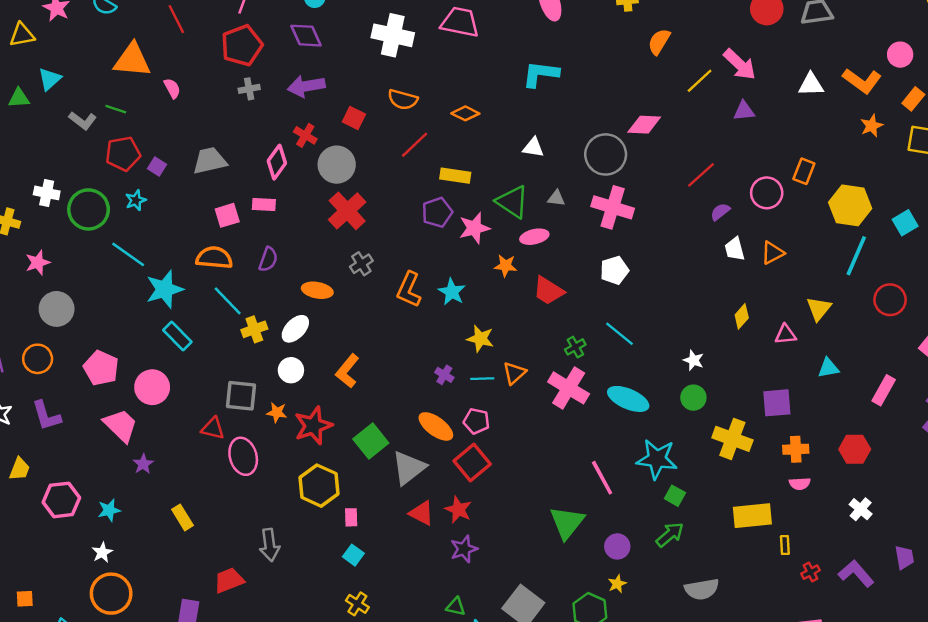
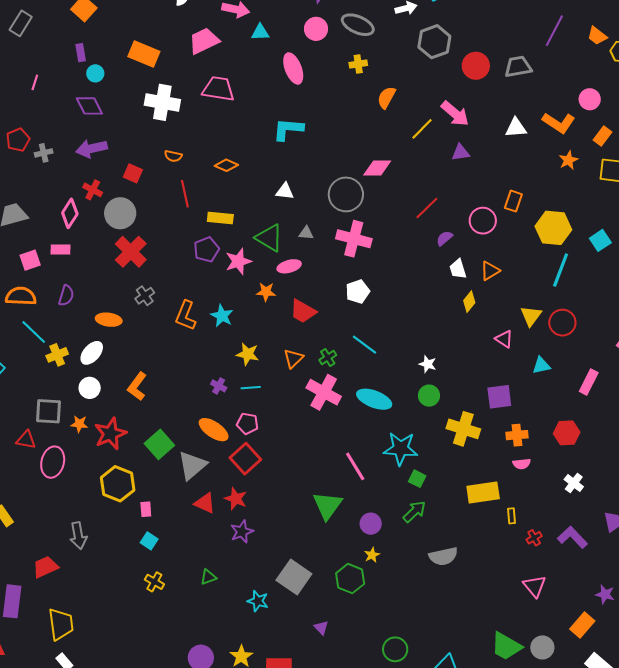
red pentagon: (242, 45) -> (18, 140), moved, size x0.7
orange semicircle: (403, 100) -> (173, 156), size x0.7
red line: (415, 145) -> (185, 194), turned -56
red circle: (890, 300) -> (562, 323), moved
yellow diamond: (742, 316) -> (469, 302), moved
pink triangle: (786, 334) -> (504, 339), turned 42
orange triangle: (514, 373) -> (293, 358), moved
pink ellipse: (243, 456) -> (53, 462), turned 32
green triangle: (456, 607) -> (208, 577), moved, turned -30

